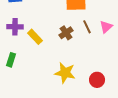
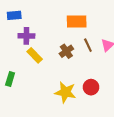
purple cross: (15, 27) -> (26, 36), moved
red circle: (97, 80) -> (91, 87), moved

